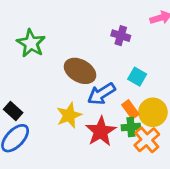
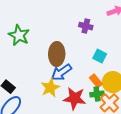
brown ellipse: (80, 71) -> (57, 54), turned 65
blue arrow: (101, 94) -> (61, 72), moved
red star: (101, 131) -> (75, 98), turned -30

